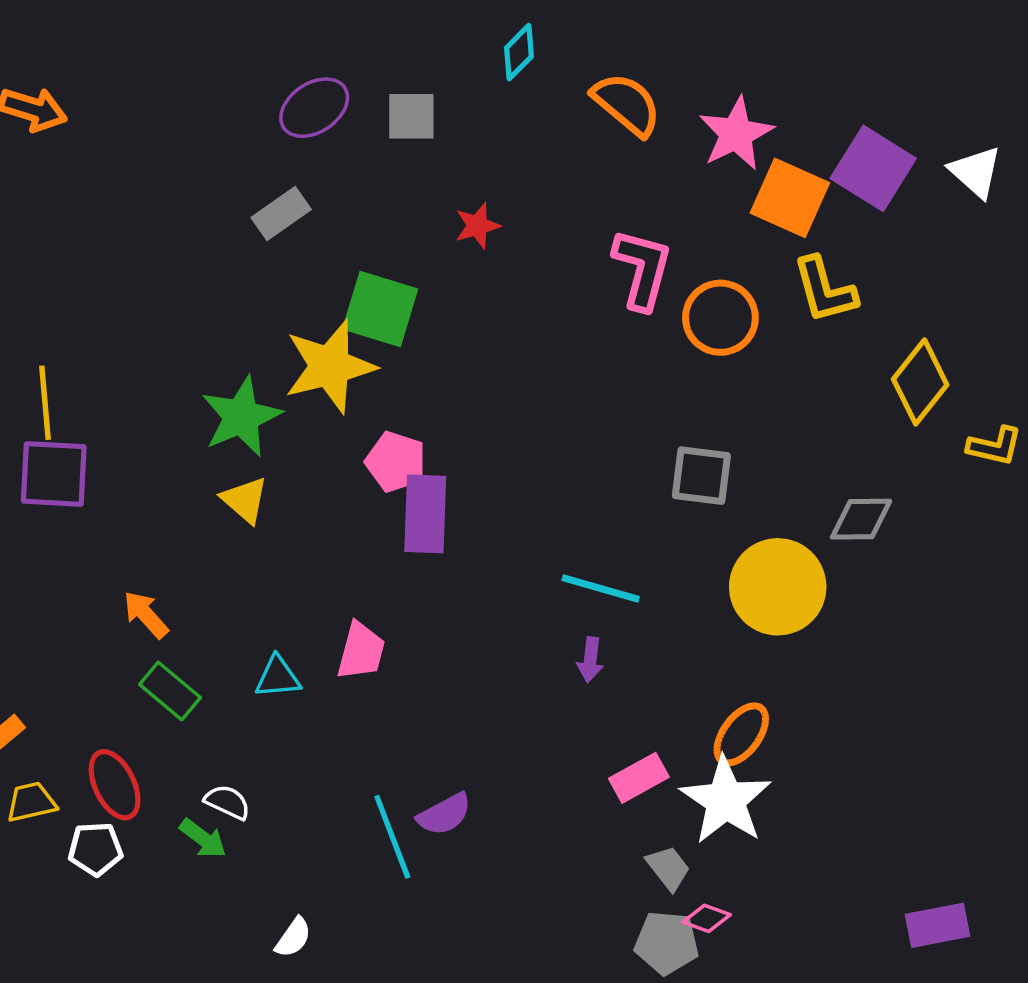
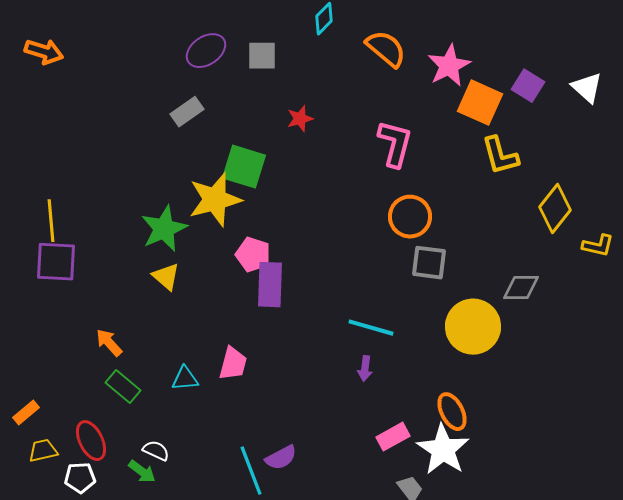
purple square: (873, 168) -> (528, 86), size x0.7
orange circle: (720, 318) -> (410, 217), moved
orange ellipse: (741, 734) -> (452, 412), turned -63

